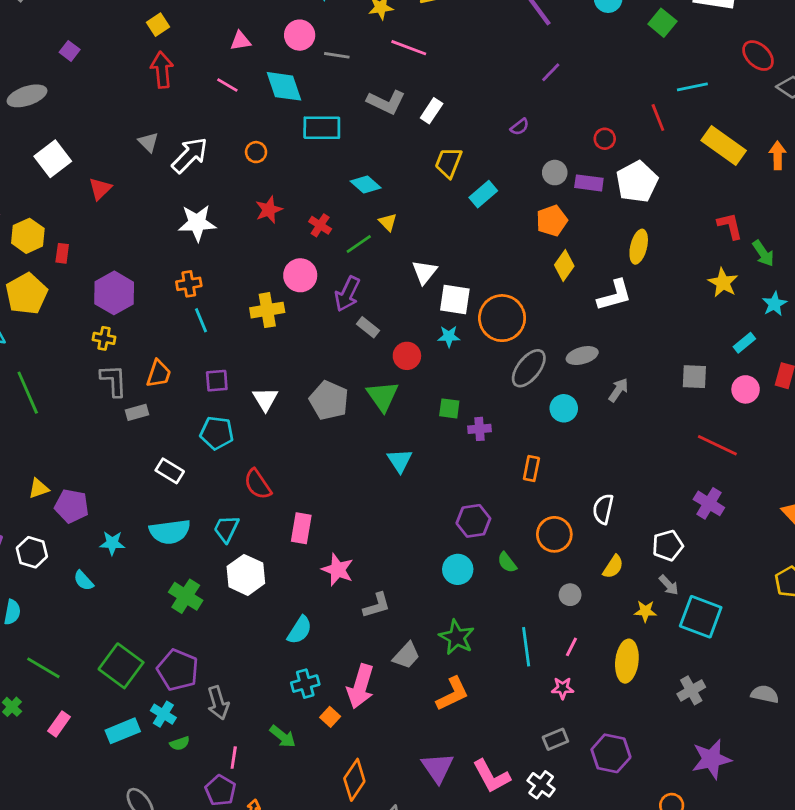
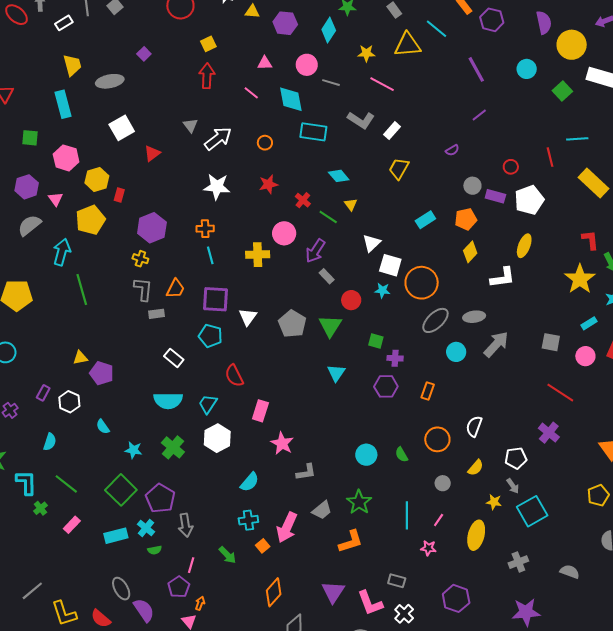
cyan rectangle: (483, 194) -> (425, 220), moved
green line: (359, 244) -> (328, 217), turned 60
yellow star: (723, 283) -> (580, 279), size x1.4
purple square: (217, 381) -> (215, 299), size x1.6
gray arrow: (618, 390) -> (496, 344), size x1.6
purple hexagon: (473, 521) -> (386, 386), moved
cyan star: (112, 543) -> (133, 450), moved
cyan square: (701, 617) -> (532, 511), turned 32
gray rectangle: (555, 739) -> (397, 581), moved, turned 30

